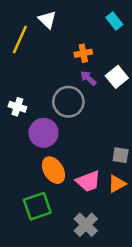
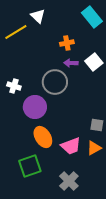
cyan rectangle: (114, 21) -> (92, 17), size x1.5
yellow line: (20, 40) -> (16, 32), turned 35
purple arrow: (88, 78) -> (71, 63), turned -40

